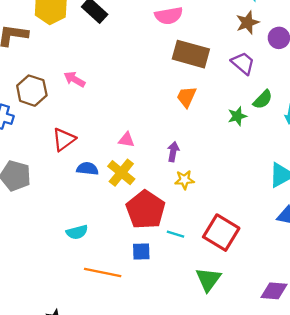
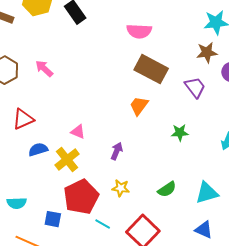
green semicircle: (263, 100) -> (167, 189), moved
blue semicircle: (87, 169) -> (38, 149), turned -36
yellow star: (184, 180) -> (121, 188), moved
blue square: (141, 251) -> (53, 219), moved

